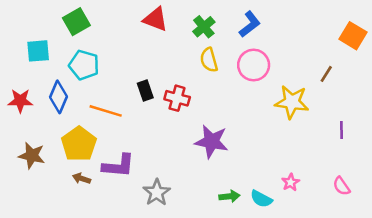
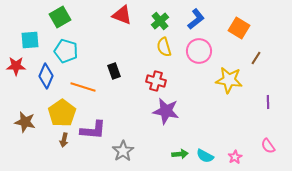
orange square: (353, 36) -> (239, 28), moved
red cross: (177, 98) -> (156, 81), moved
red star: (20, 101) -> (16, 66), moved
brown arrow: (81, 178) -> (64, 140), turned -96
pink star: (291, 182) -> (235, 157), moved

